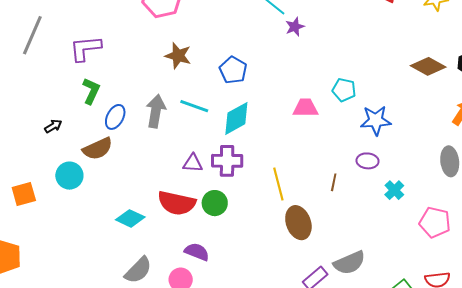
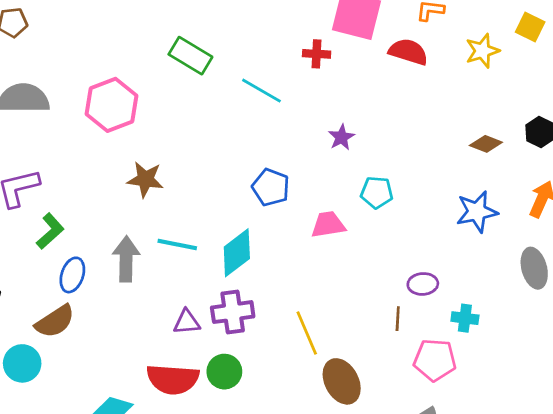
purple star: (295, 27) -> (341, 137), moved
brown diamond: (428, 66) -> (486, 144), size x0.7
blue pentagon: (233, 70) -> (271, 187), moved
green L-shape: (91, 91) -> (50, 231), moved, turned 32
blue star: (376, 120) -> (477, 212), moved
brown line: (334, 182) -> (398, 319), moved
cyan cross: (394, 190) -> (465, 318), turned -30
pink pentagon: (435, 222) -> (435, 360), moved

